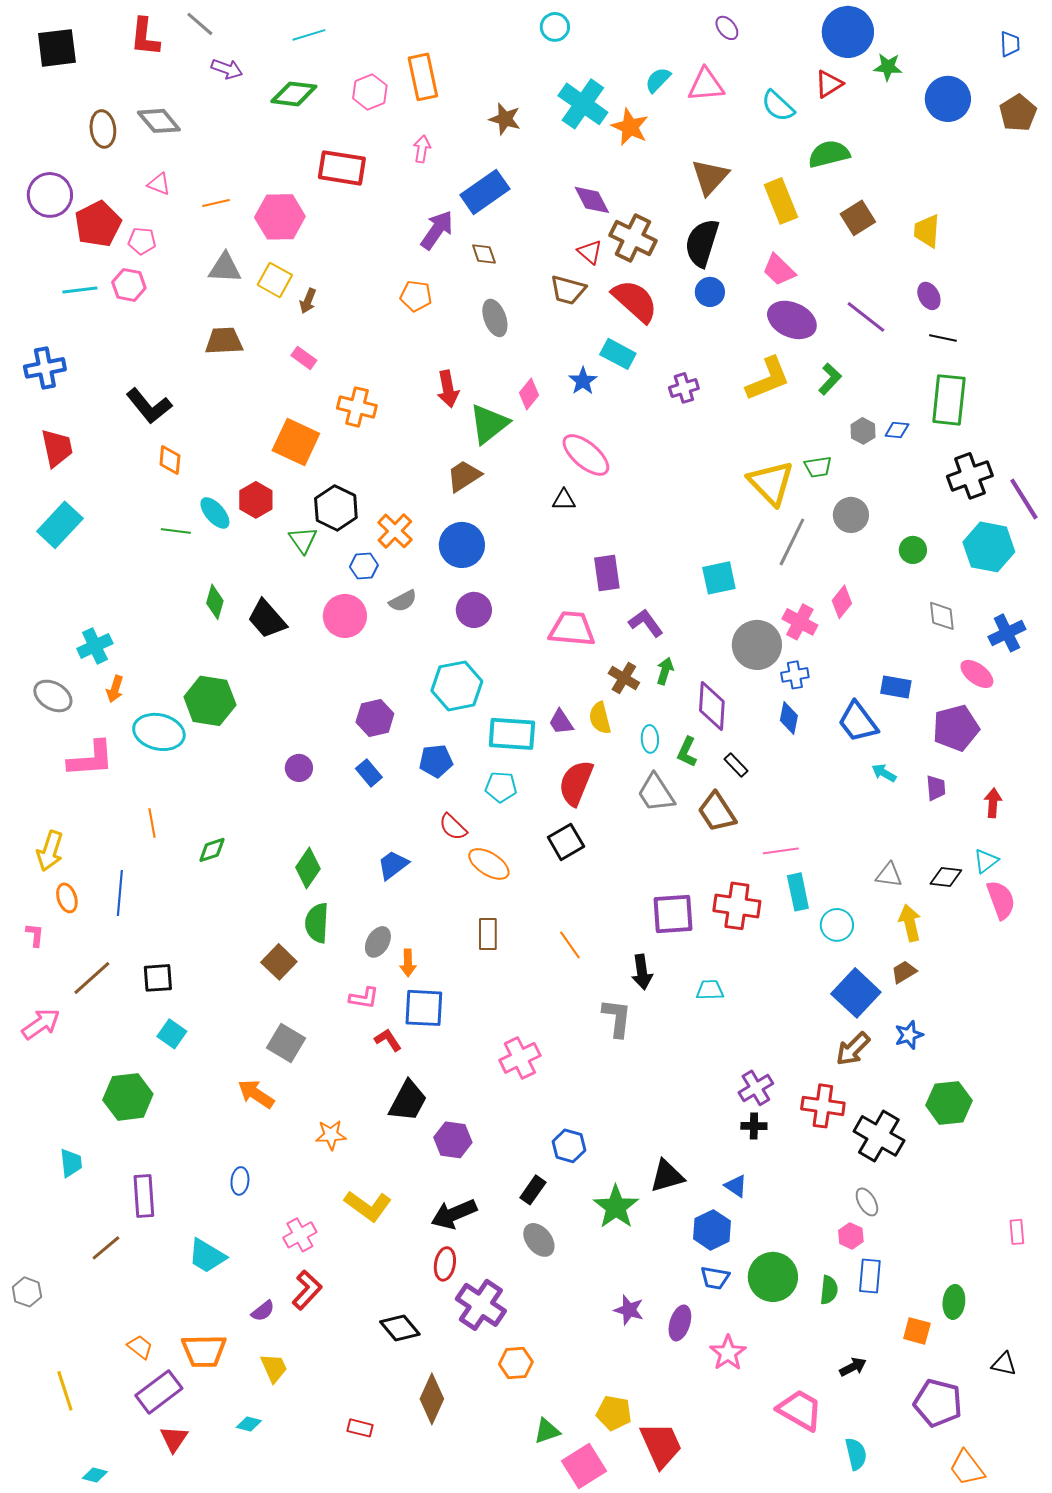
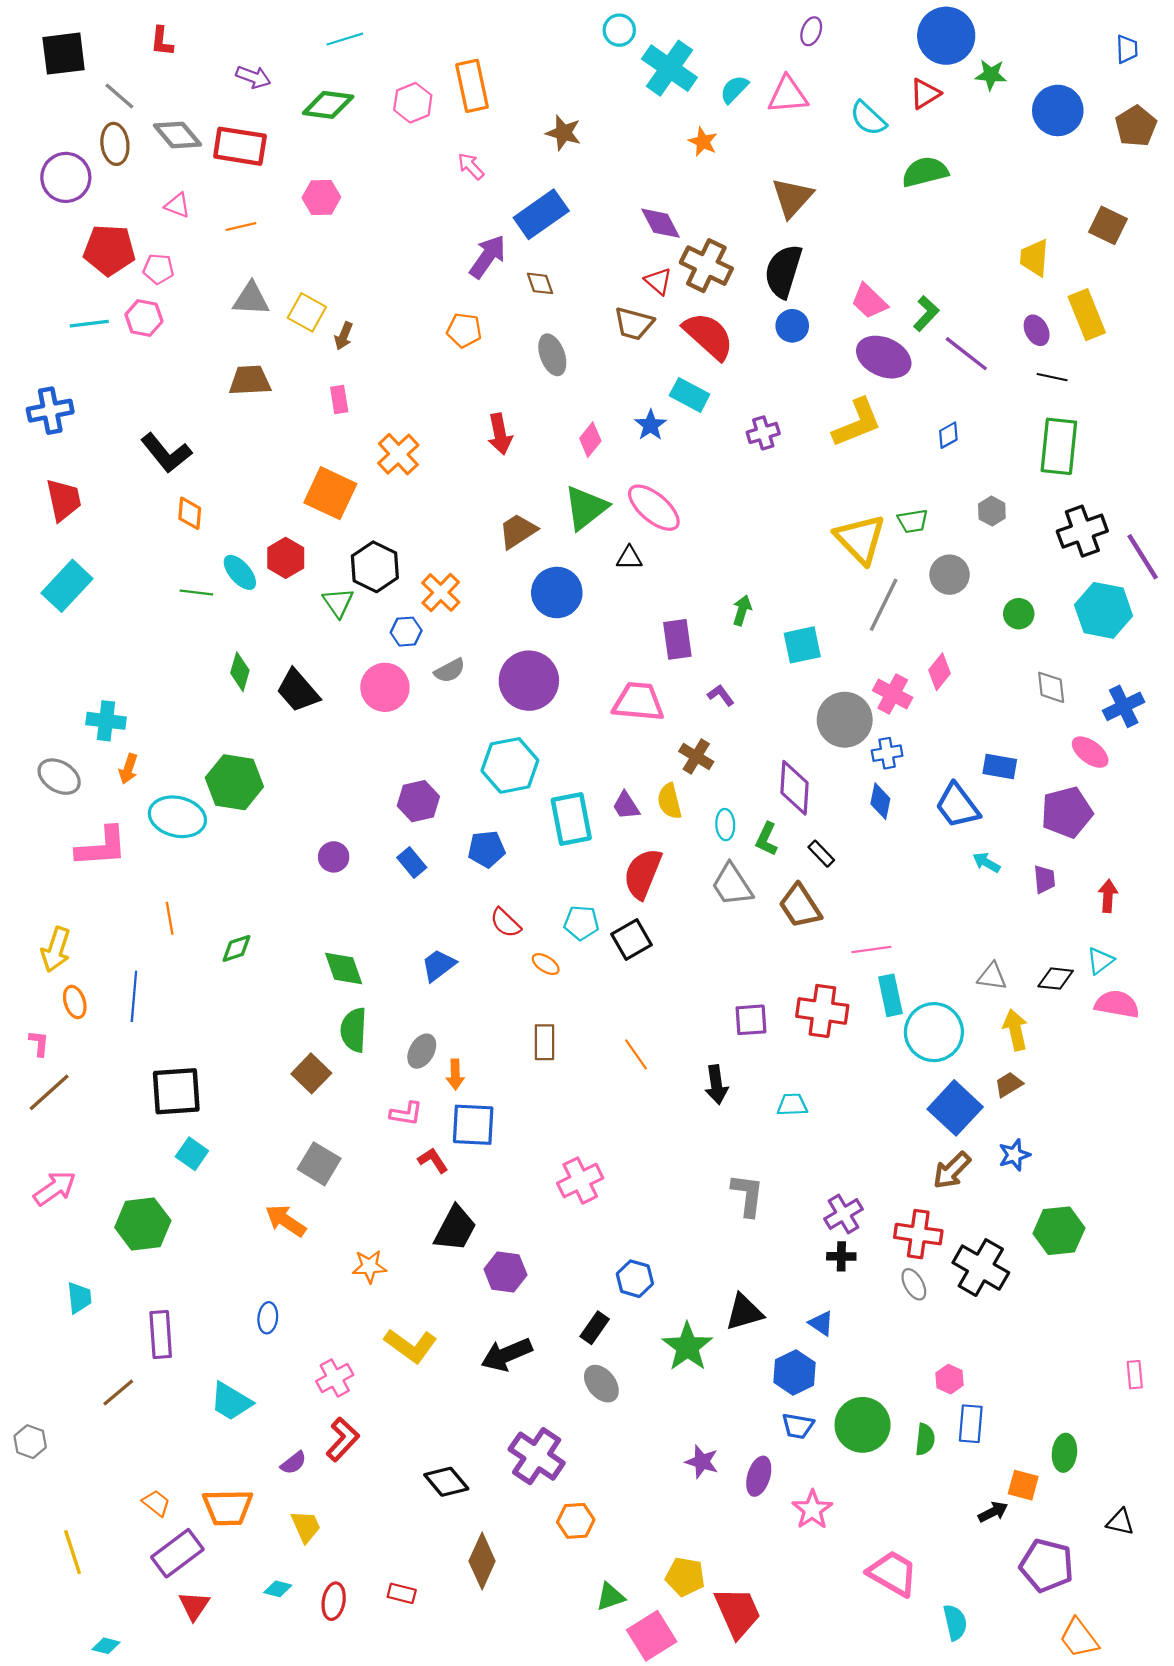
gray line: (200, 24) -> (119, 96), moved
purple ellipse: (727, 28) -> (811, 31), turned 60
red L-shape: (145, 37) -> (162, 41), size x0.7
cyan cross: (583, 104) -> (669, 68), moved
orange star: (630, 127) -> (703, 142), size x0.7
pink arrow: (422, 149) -> (471, 166), turned -52
red rectangle: (342, 168) -> (240, 146), moved
purple circle: (50, 195) -> (66, 177), moved
yellow rectangle: (781, 201) -> (1087, 315), moved
pink hexagon: (280, 217) -> (321, 197), moved, size x0.7
brown square: (858, 218) -> (1108, 225), moved, turned -32
red pentagon: (98, 224) -> (109, 250), turned 30
pink rectangle: (304, 358) -> (339, 399), turned 45
green L-shape: (830, 379) -> (926, 314), moved
orange cross: (357, 407) -> (398, 454), turned 33
green triangle: (489, 424) -> (586, 508), moved
blue diamond: (897, 430) -> (948, 435), moved, turned -35
gray hexagon: (863, 431) -> (992, 511), moved
blue circle: (462, 545) -> (557, 592), moved
purple circle: (474, 610) -> (529, 681), size x1.5
purple L-shape: (646, 623) -> (721, 695), size x0.7
cyan cross: (95, 646) -> (106, 721), turned 32
green arrow: (665, 671) -> (742, 610), moved
cyan rectangle: (512, 734) -> (571, 819), turned 75
cyan pentagon: (501, 787) -> (581, 923), moved
orange ellipse: (489, 864) -> (546, 964), size x0.6
green diamond: (308, 868) -> (344, 969), turned -54
pink semicircle: (1001, 900) -> (1117, 1004), turned -60
purple square: (673, 914) -> (751, 1020), size x0.7
cyan circle: (837, 925) -> (934, 1032), size x1.6
brown line: (92, 978) -> (49, 1092), moved
black square: (158, 978) -> (176, 1091), size x1.5
gray L-shape: (617, 1018) -> (748, 1195), moved
pink arrow: (41, 1024) -> (55, 1188), moved
gray ellipse: (867, 1202) -> (914, 1284), moved
red ellipse: (445, 1264) -> (334, 1601), moved
black arrow: (853, 1367) -> (993, 1512), moved

